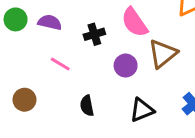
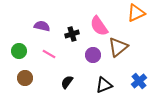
green circle: (16, 19) -> (19, 51), moved
black semicircle: (87, 106) -> (67, 82), turned 48

